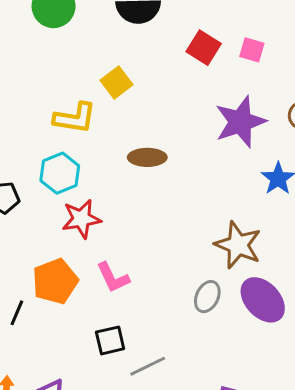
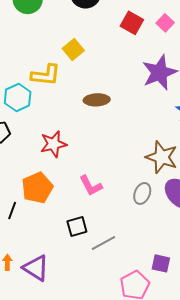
pink square: (252, 50) -> (165, 23), turned 30
cyan hexagon: (60, 173) -> (18, 98), moved
pink L-shape: (113, 278) -> (91, 186), moved

